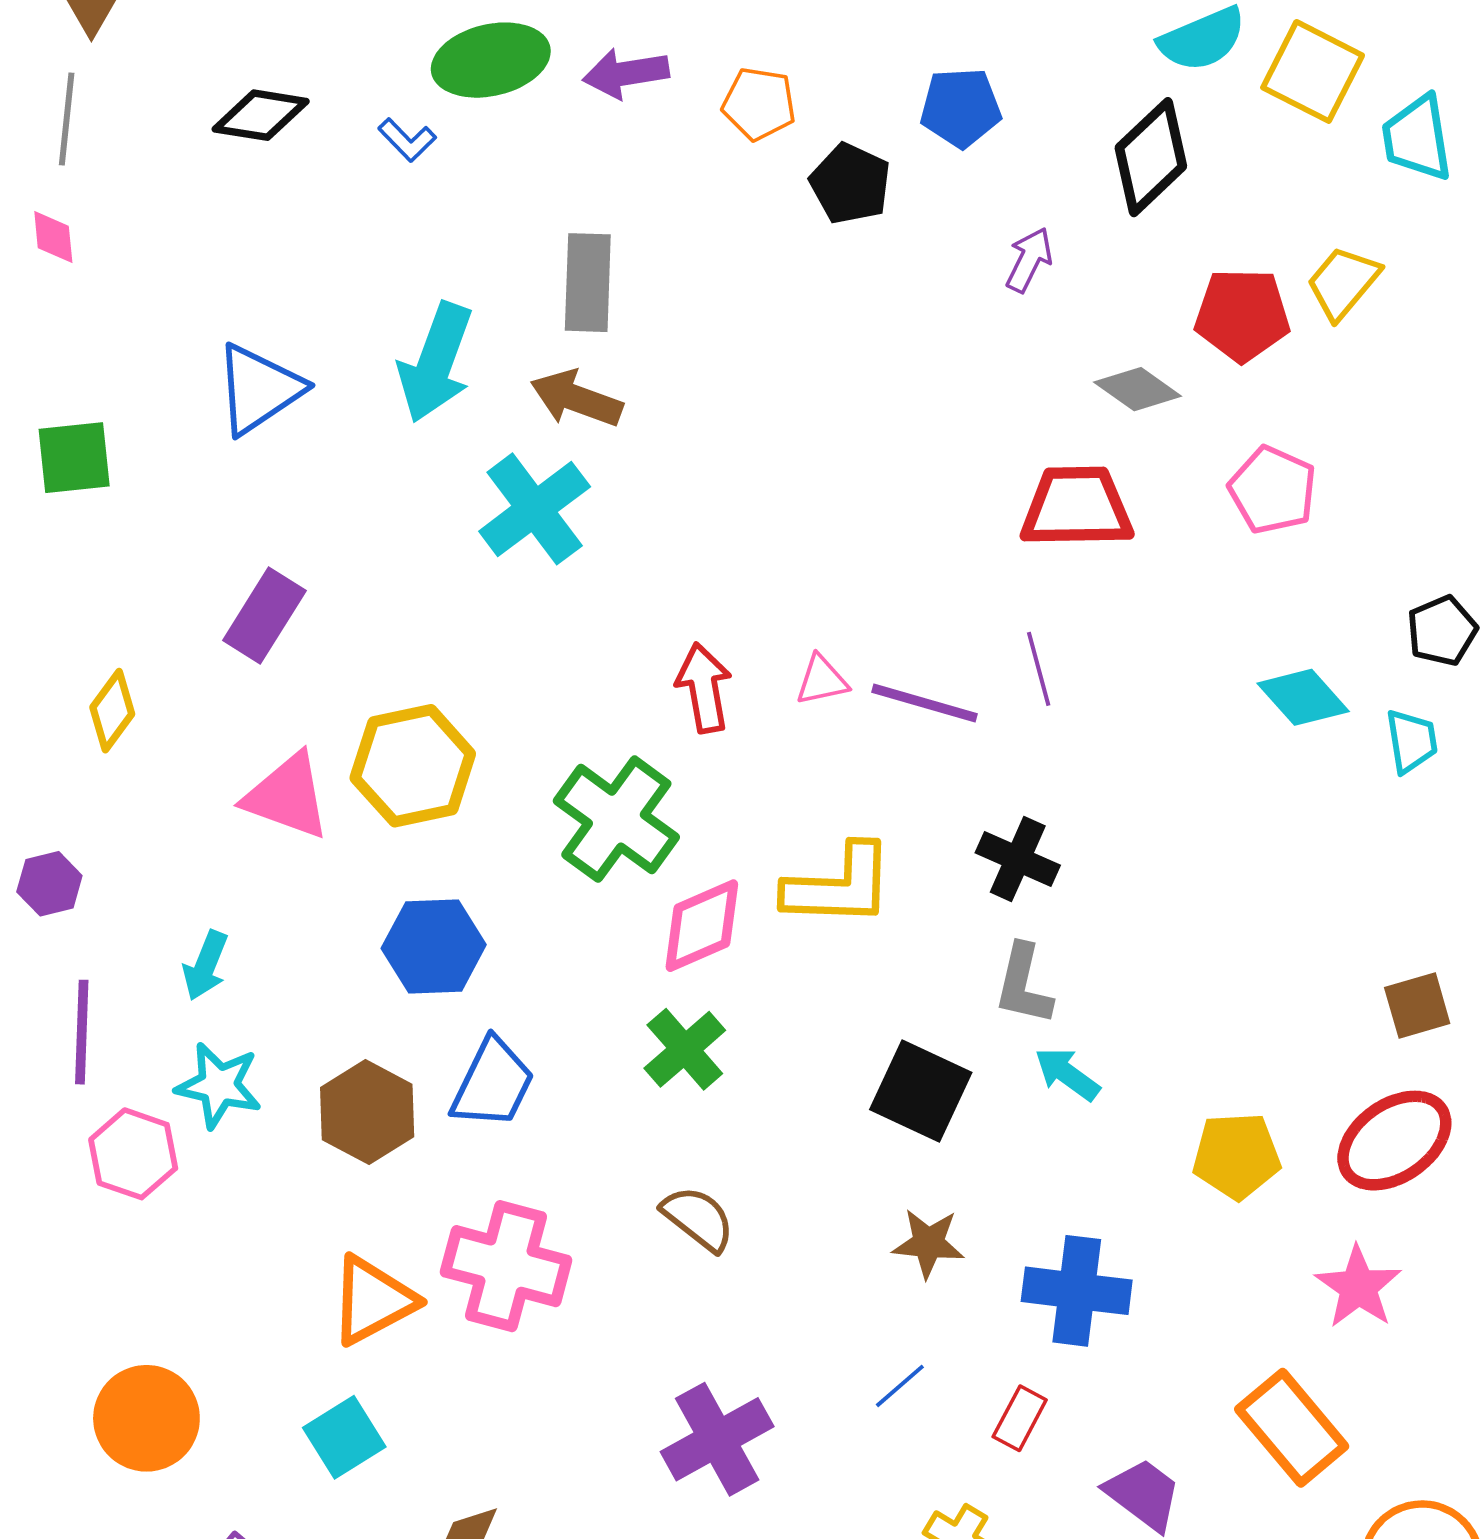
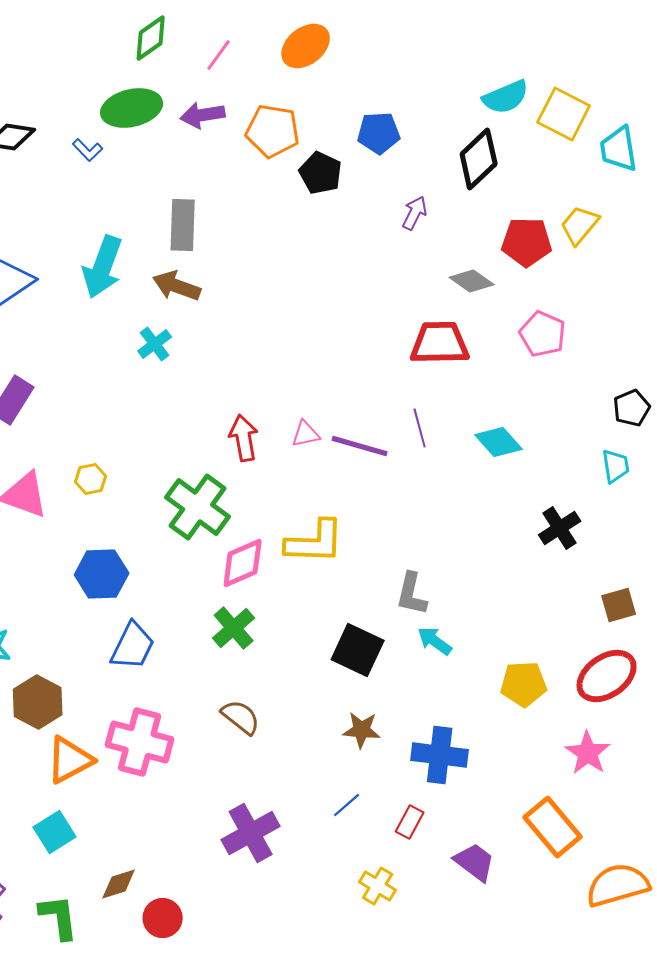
orange pentagon: (759, 104) -> (273, 131), size x1.4
cyan cross: (535, 509) -> (155, 344), size x0.6
cyan diamond: (1303, 697) -> (499, 442), moved
yellow hexagon: (413, 766) -> (91, 479), size x0.5
black cross: (1018, 859) -> (560, 528), moved, turned 33
brown hexagon: (367, 1112) -> (38, 702), moved

